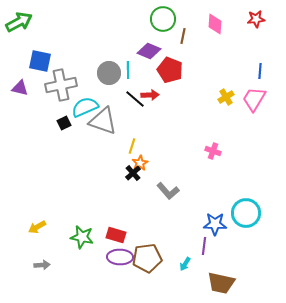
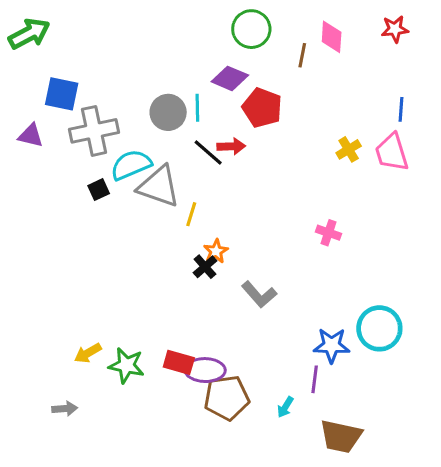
brown line: (183, 36) -> (302, 55), moved
pink trapezoid: (254, 99) -> (392, 153), turned -48
yellow line: (132, 146) -> (191, 214), moved
yellow arrow: (37, 227) -> (88, 353), moved
purple ellipse: (120, 257) -> (205, 370), moved

